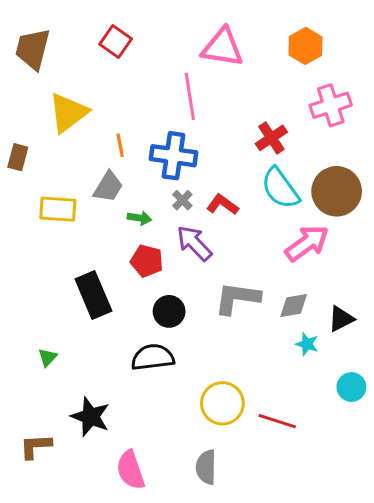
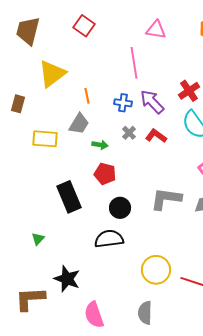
pink triangle: (222, 47) -> (156, 30), size x0.7
blue cross: (173, 156) -> (123, 103), size x0.6
purple arrow: (194, 243) -> (152, 102), moved
brown L-shape: (36, 446) -> (30, 299), size x1.4

